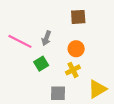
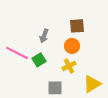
brown square: (78, 17) -> (77, 26), moved
pink line: (20, 41) -> (17, 53), moved

